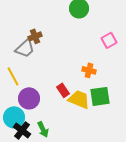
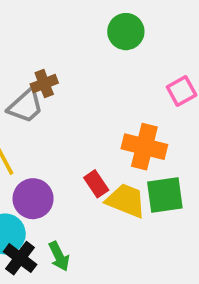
orange cross: (89, 70) -> (144, 147), size x1.6

